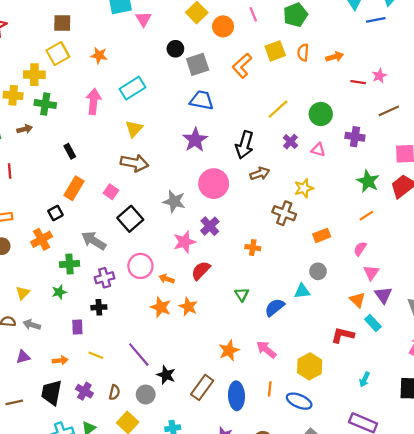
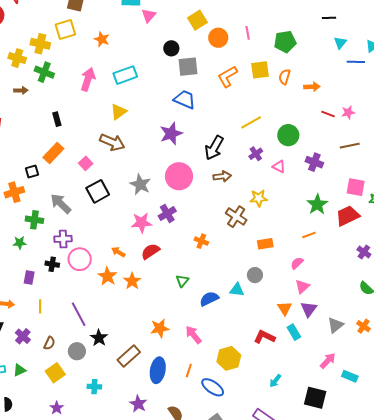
pink circle: (140, 266) -> (80, 259), moved
yellow line: (96, 355) -> (40, 306), turned 56

